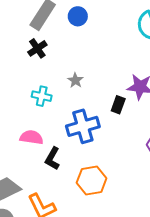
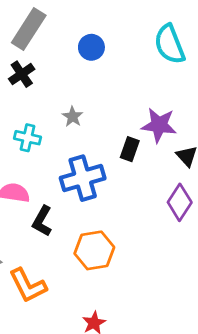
blue circle: (78, 16) -> (91, 47), moved

